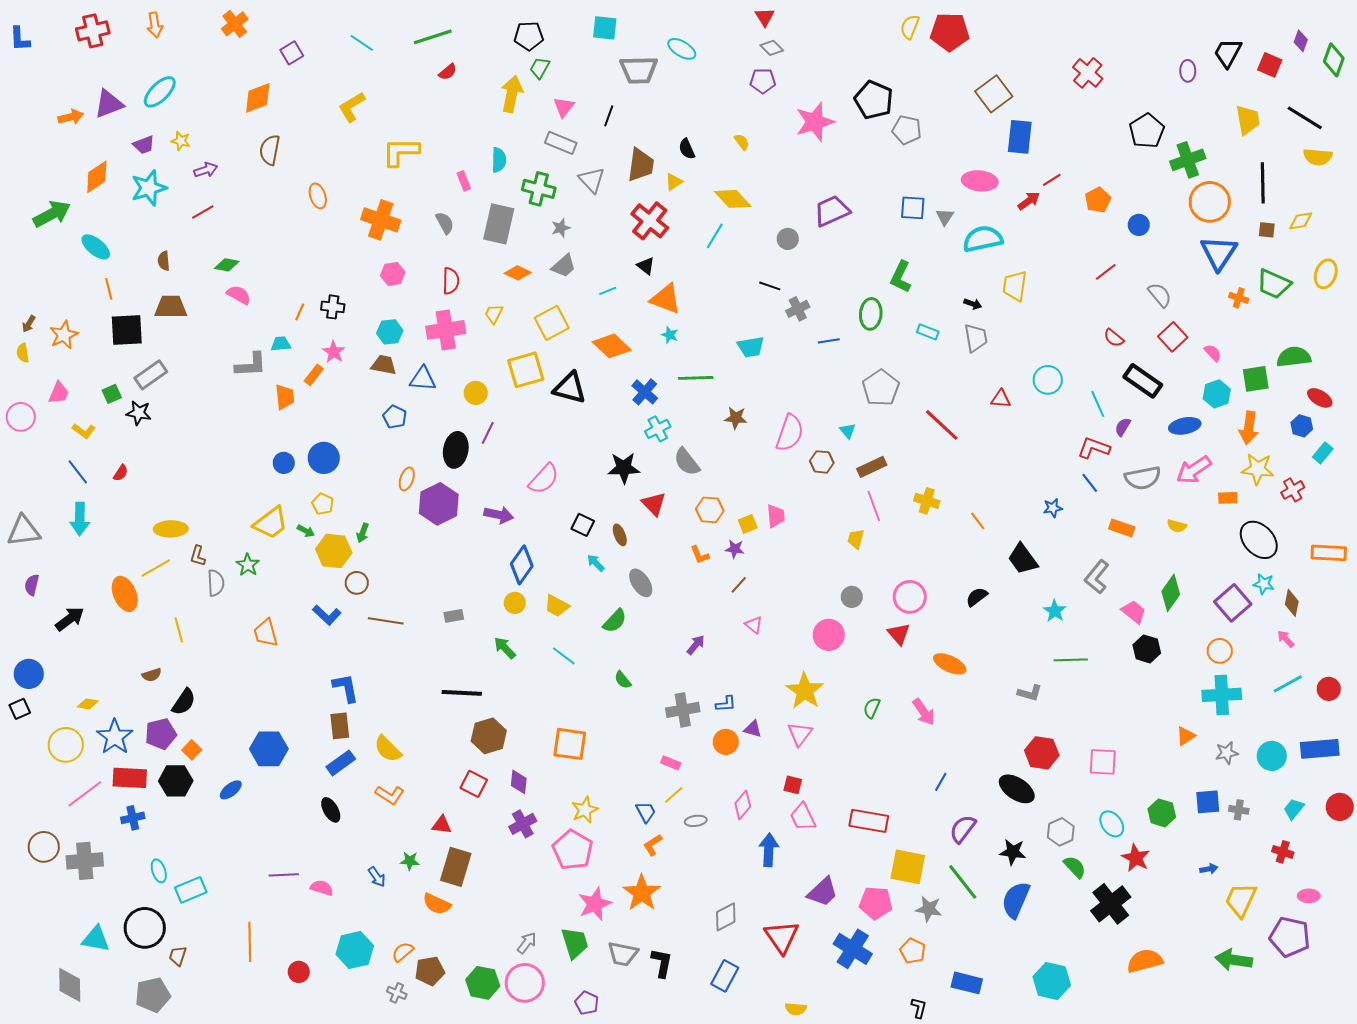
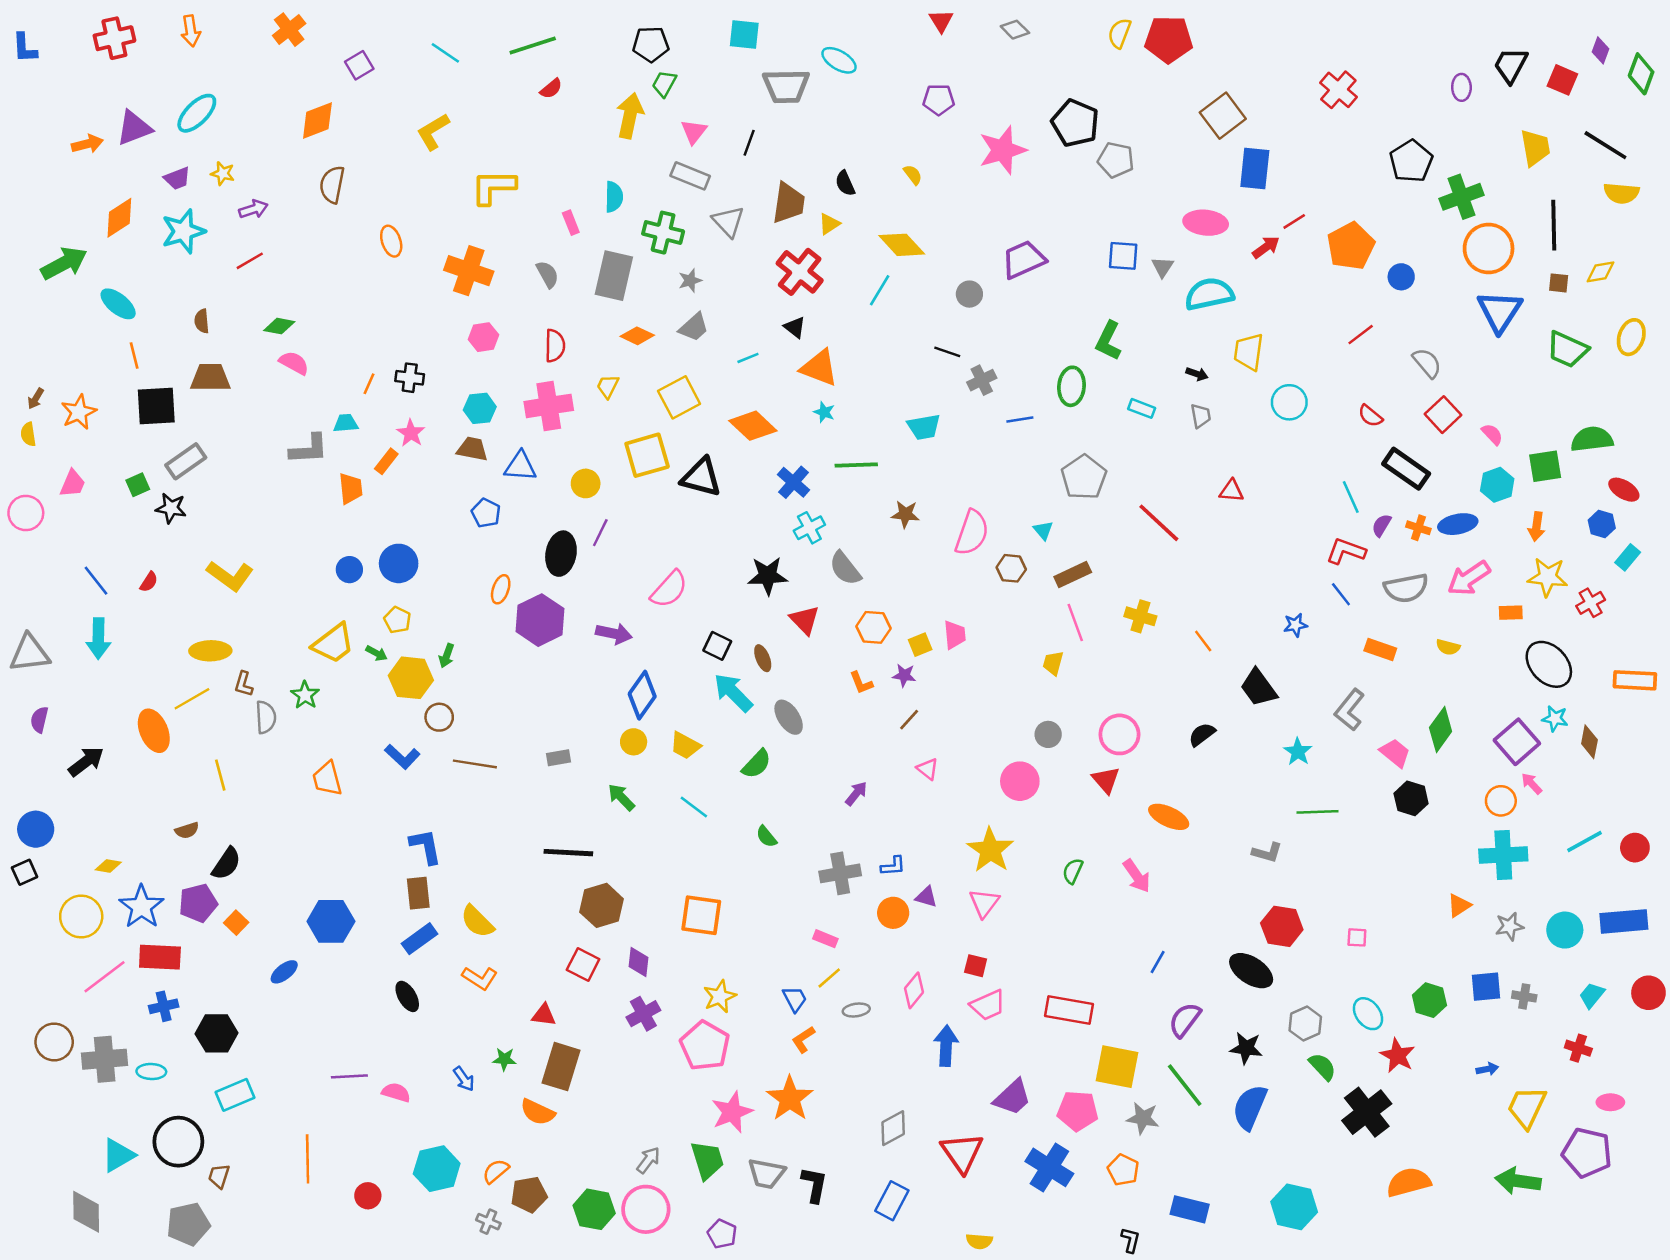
gray diamond: (772, 48) -> (1015, 30), moved
orange pentagon: (1098, 200) -> (1351, 246), size x1.5
orange cross: (1239, 298) -> (1418, 528), moved
gray trapezoid: (976, 338) -> (1201, 416), size x0.7
cyan circle: (1048, 380) -> (1289, 402), moved
orange arrow: (1249, 428) -> (1537, 527), size x0.7
yellow L-shape: (84, 431) -> (230, 576), moved, size x1.6
cyan arrow: (596, 563) -> (733, 693), size x1.8
pink arrow: (1286, 639) -> (1532, 784), moved
pink square: (1103, 762) -> (1357, 937), size x0.6
black hexagon: (176, 781) -> (217, 1033), moved
pink trapezoid: (803, 817) -> (988, 1005), turned -88
cyan ellipse: (159, 871) -> (151, 1072), moved, turned -70
cyan triangle: (96, 939) -> (118, 1155), turned -40

